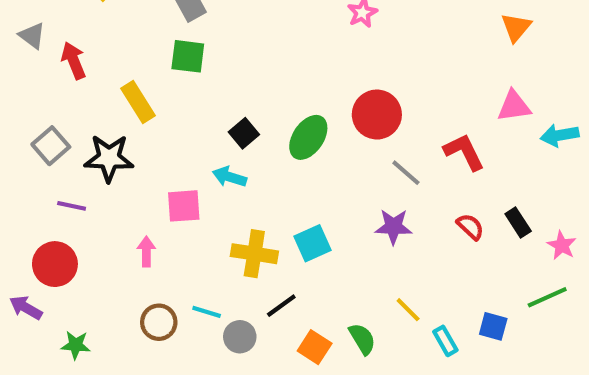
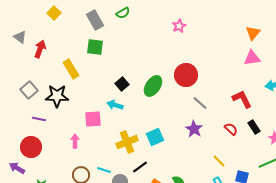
red arrow: (74, 61) -> (40, 49), turned 42
pink triangle: (514, 106) -> (252, 58), moved
red L-shape: (464, 152) -> (242, 99), moved
purple star: (393, 227) -> (194, 129), turned 30
yellow cross: (254, 254) -> (127, 142), turned -30
yellow line: (408, 310) -> (219, 161), moved

